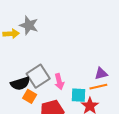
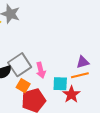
orange square: (30, 96) -> (23, 86), moved

